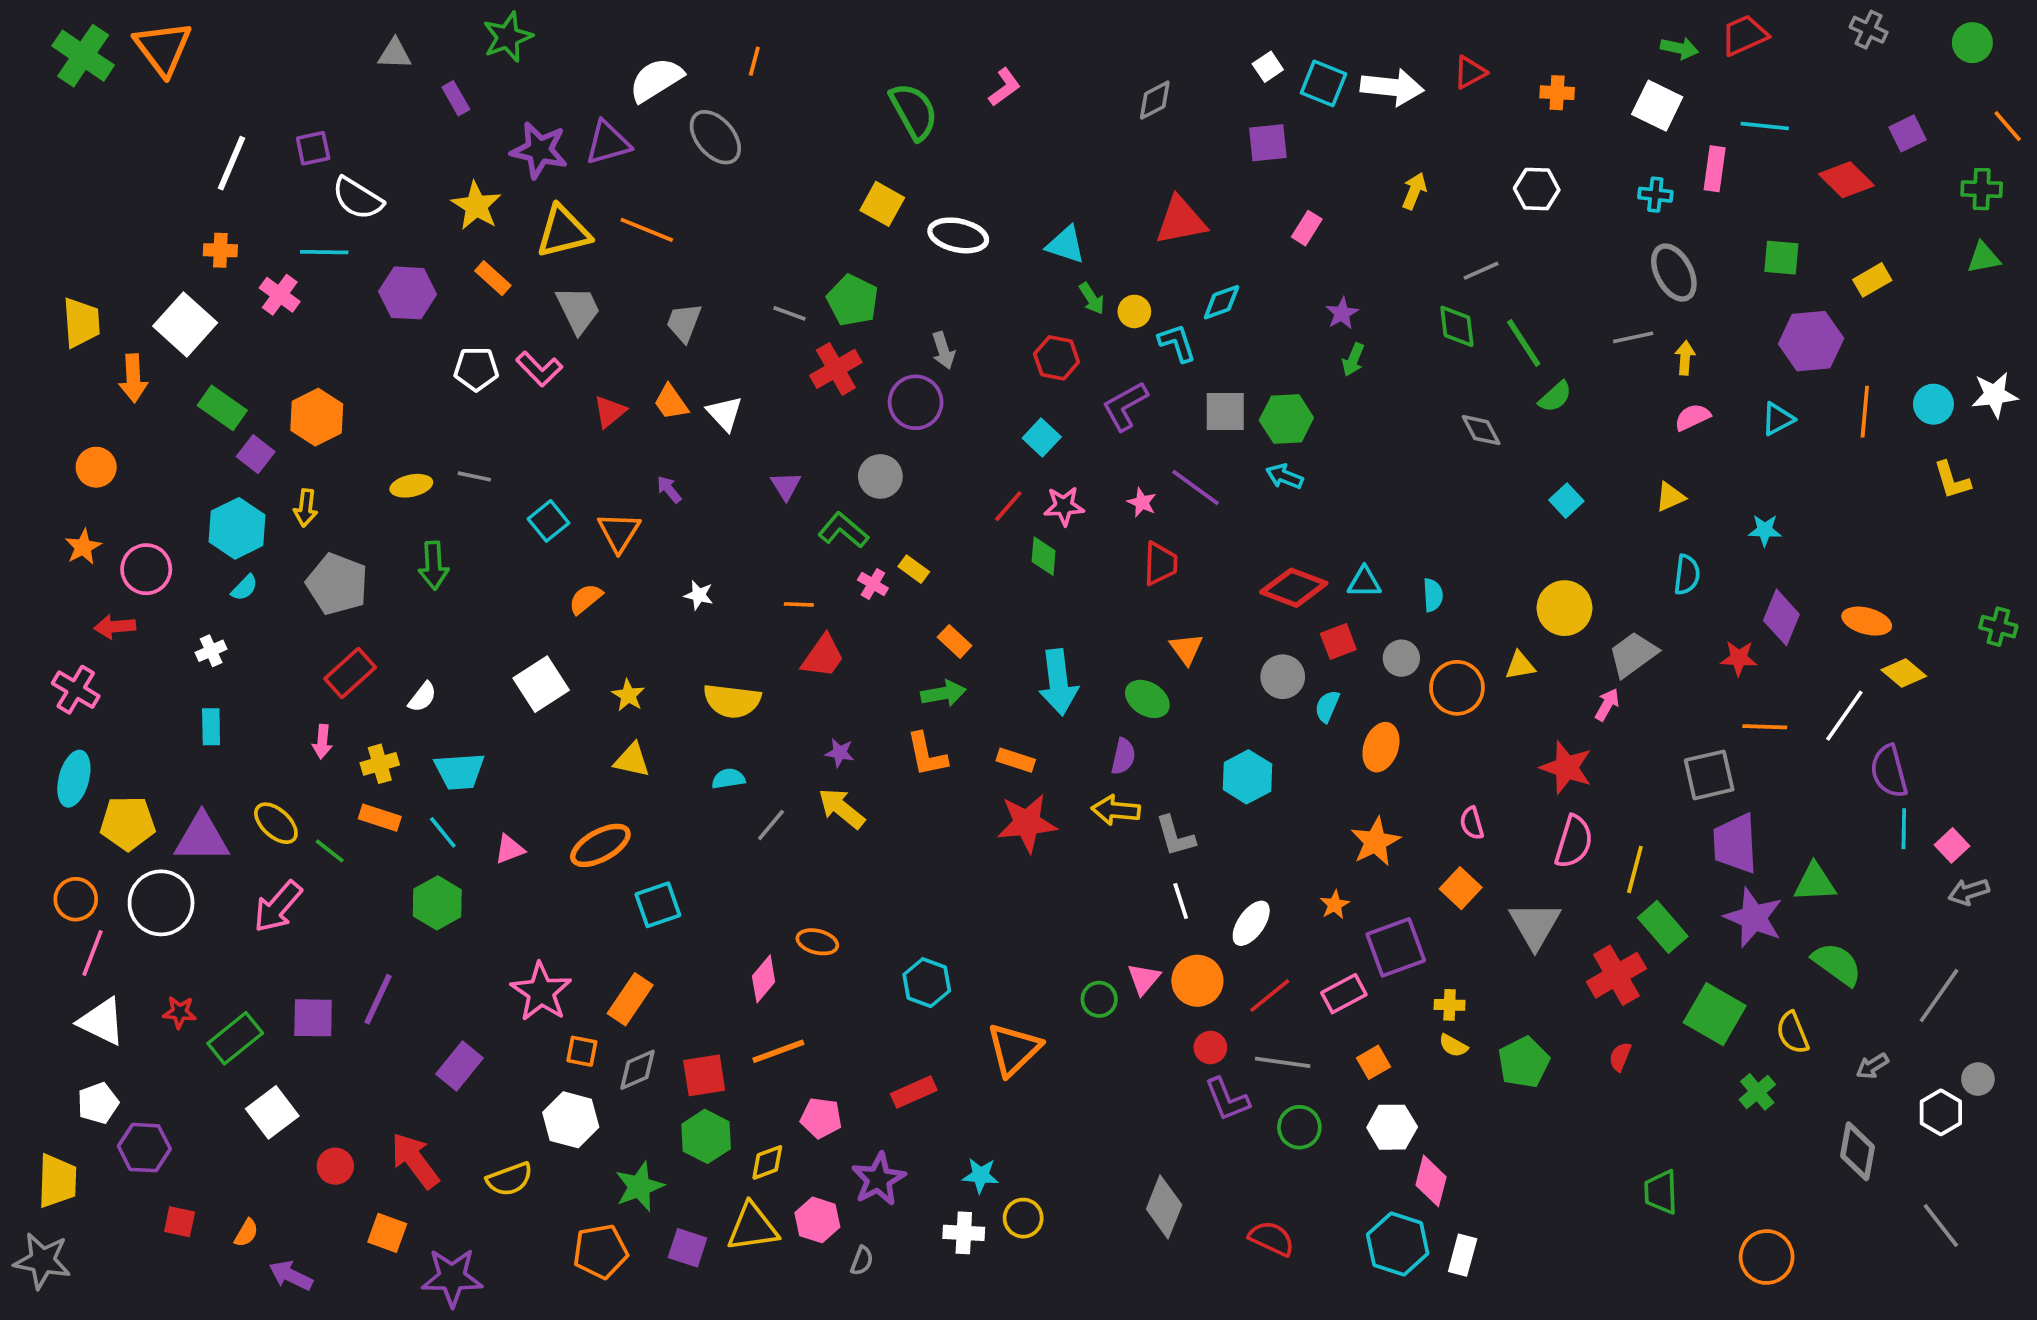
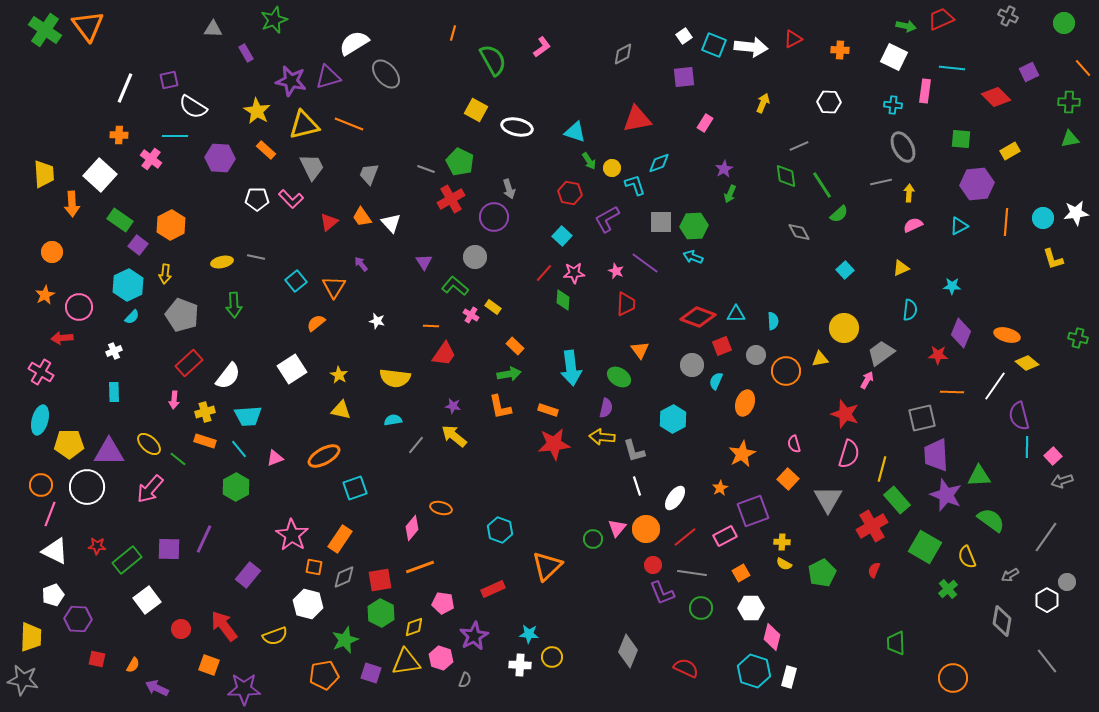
orange line: (754, 61) -> (453, 33), moved
white semicircle: (422, 697) -> (228, 376), size x1.6

